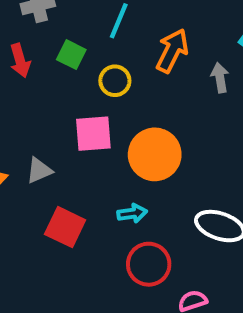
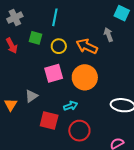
orange arrow: (172, 51) -> (87, 46), moved, turned -80
cyan arrow: (132, 213) -> (71, 106), moved
red circle: (149, 264) -> (79, 131), moved

